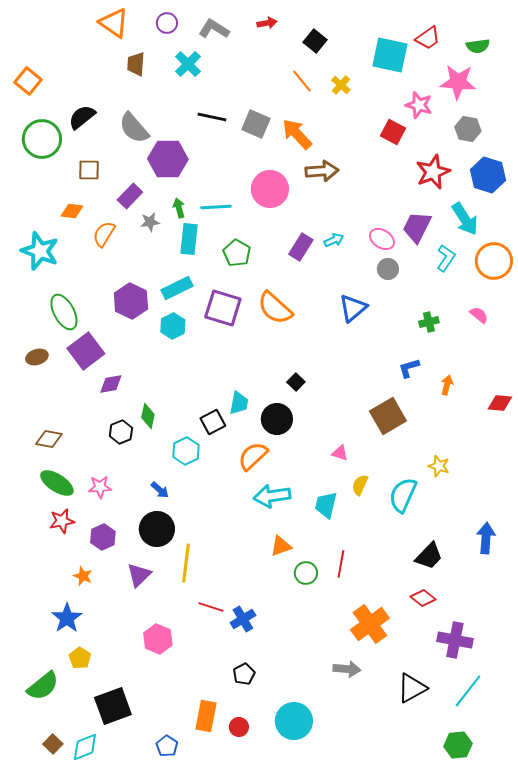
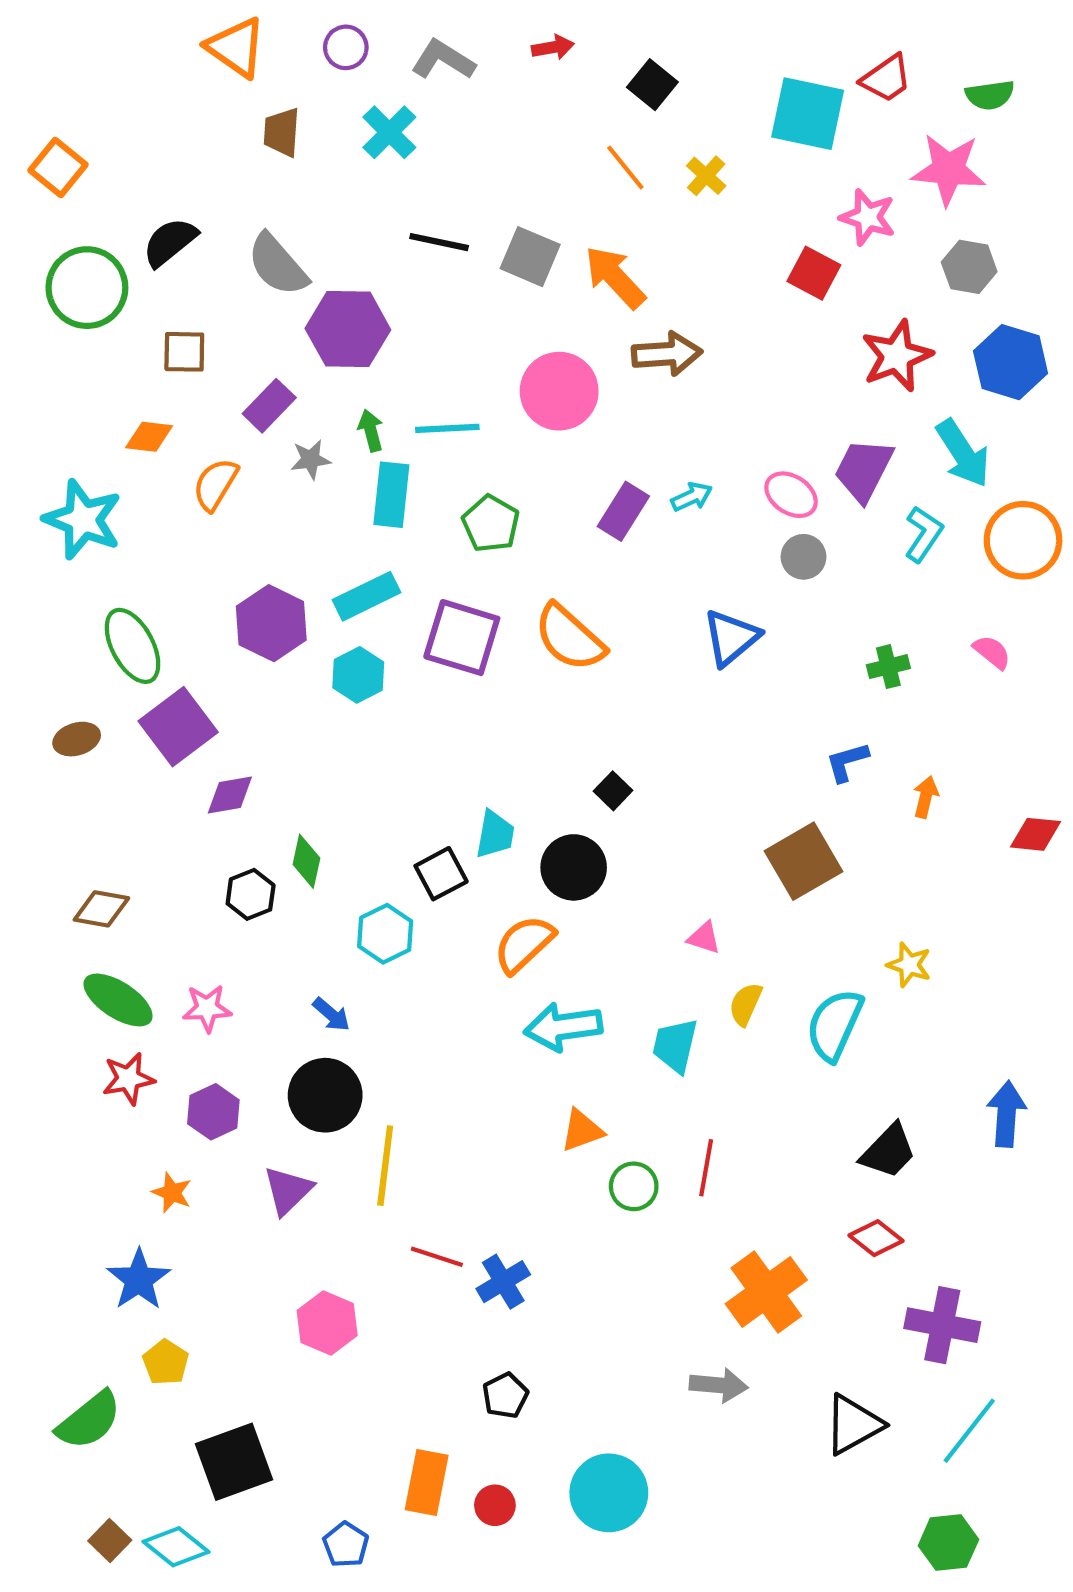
cyan diamond: (85, 747) -> (176, 1547), turned 60

